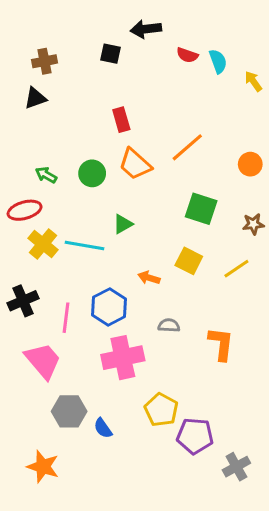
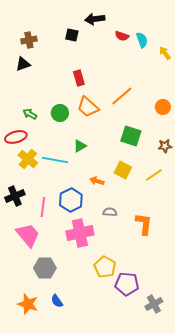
blue semicircle: (103, 428) -> (57, 301), moved

